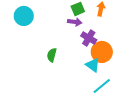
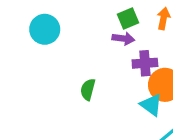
purple cross: (89, 38) -> (145, 63), turned -35

